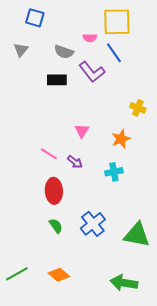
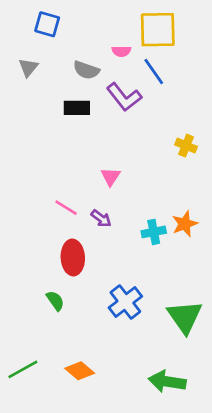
orange star: (121, 139) -> (185, 224), moved
green semicircle: (56, 226) -> (55, 301), moved
green triangle: (137, 235) -> (185, 317), turned 44

